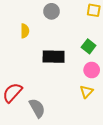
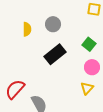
gray circle: (52, 11) -> (53, 24), moved
black rectangle: (54, 57) -> (55, 54), turned -40

